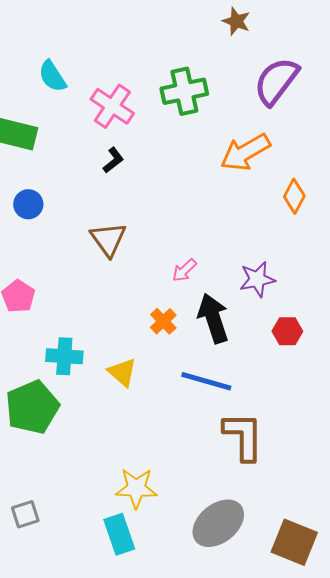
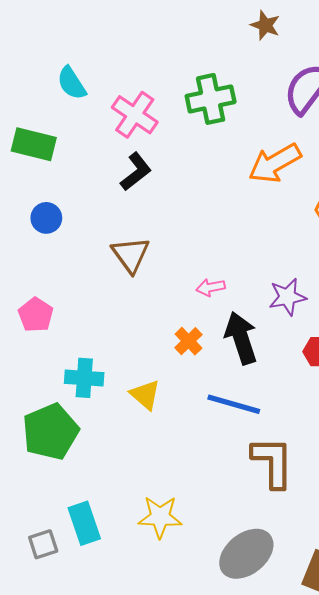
black L-shape: (113, 160) -> (136, 172), size x1.4
pink arrow: (184, 270) -> (211, 287), turned 32
cyan rectangle: (119, 534) -> (84, 523), moved

